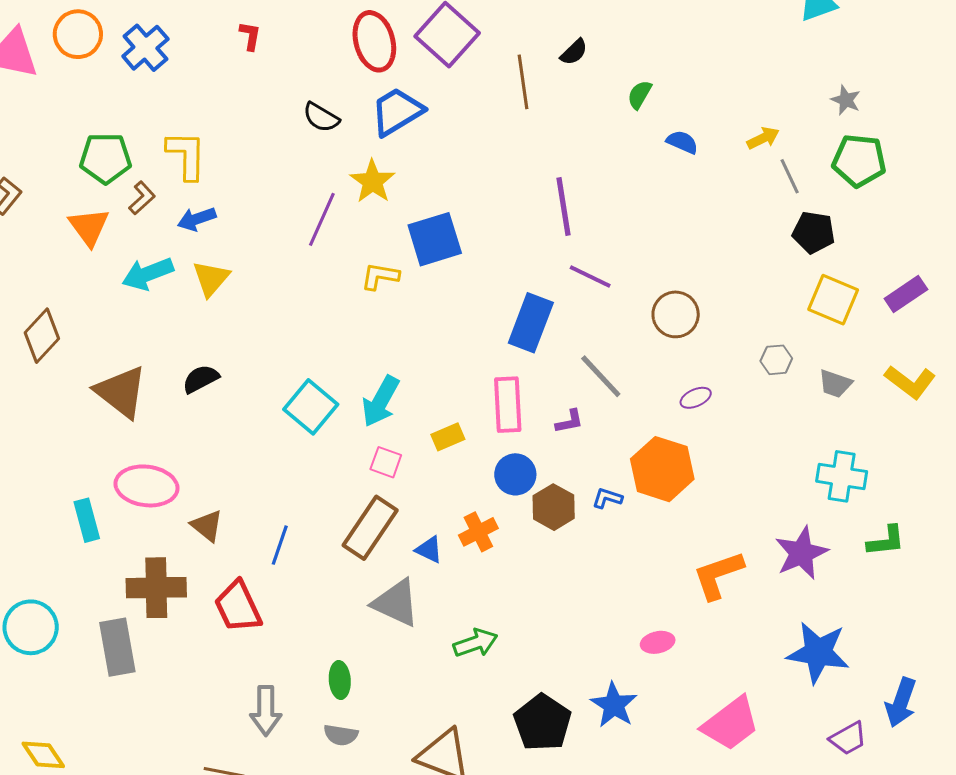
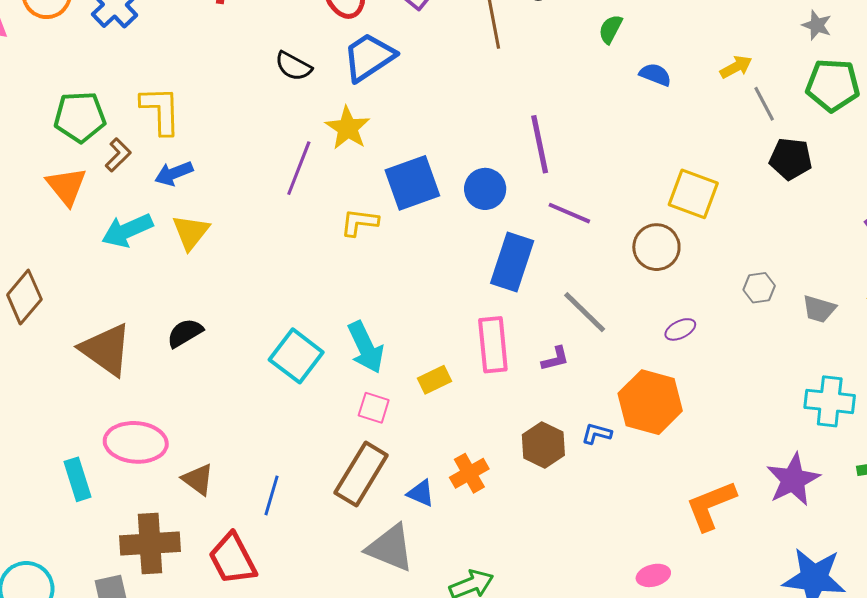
yellow square: (833, 300) -> (693, 194), moved
cyan arrow: (381, 401) -> (366, 347), turned -52
blue circle: (515, 474) -> (485, 189), moved

